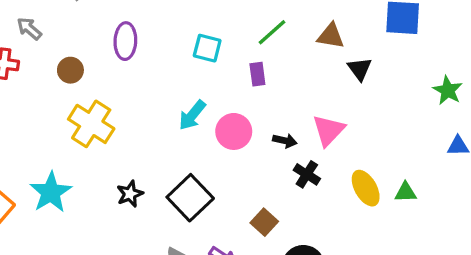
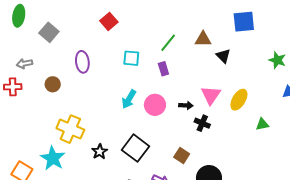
gray arrow: (29, 29) -> (24, 64), turned -42
yellow cross: (91, 124) -> (70, 129), moved
yellow ellipse: (366, 188) -> (239, 100), moved, turned 70

